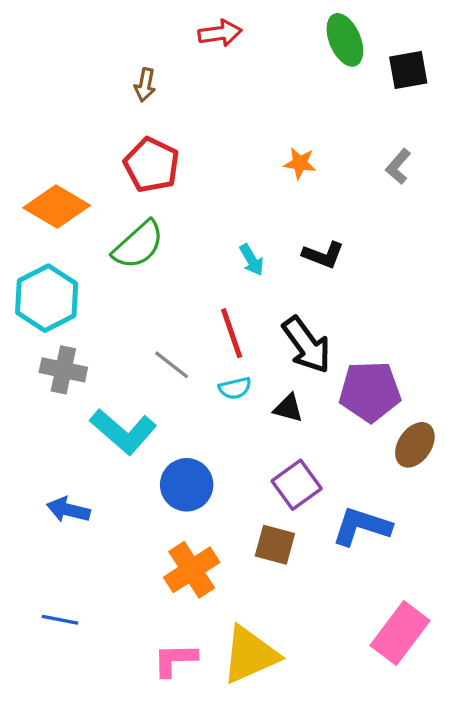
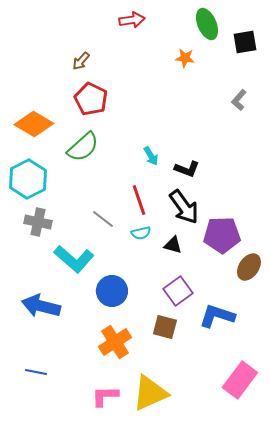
brown arrow: (145, 85) -> (81, 61), moved, turned 30
orange star: (300, 163) -> (185, 58), moved
black L-shape: (323, 255) -> (187, 169), moved
blue arrow: (68, 510) -> (41, 306), size x1.5

